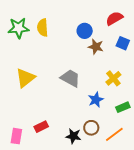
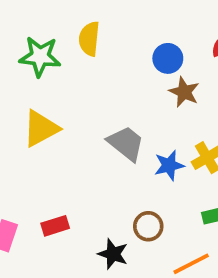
green star: (19, 28) -> (40, 57), moved
blue star: (96, 100) -> (169, 165), moved
brown circle: (91, 128) -> (148, 226), moved

